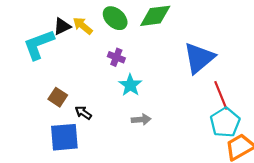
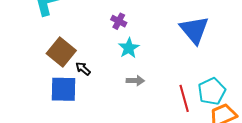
blue triangle: (199, 58) -> (194, 30), turned -36
red line: (221, 95) -> (184, 98), moved
brown square: (58, 97) -> (61, 52), size x1.6

